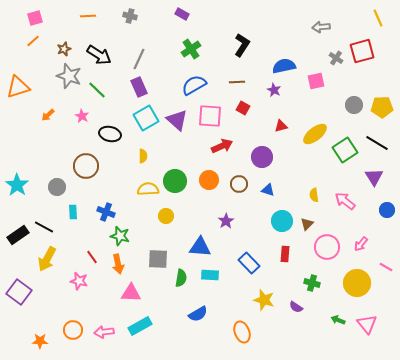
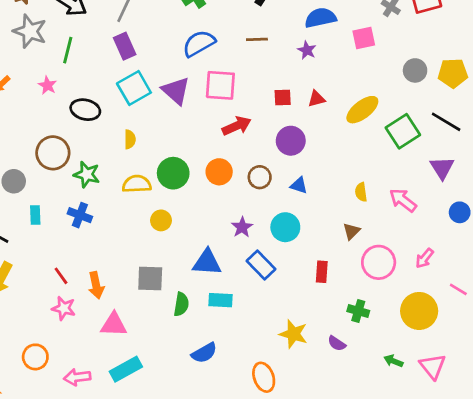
green line: (97, 90) -> (68, 50), turned 60
red square: (243, 108) -> (283, 97), moved, turned -32
cyan circle: (282, 221) -> (285, 227), moved
green star: (120, 236) -> (87, 174), moved
blue rectangle: (249, 263) -> (261, 265), moved
pink star: (79, 281) -> (64, 308), moved
orange circle: (73, 330) -> (35, 357), moved

